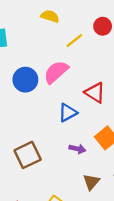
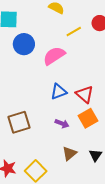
blue circle: (25, 80) -> (24, 44), moved
red triangle: (95, 93) -> (85, 94), moved

